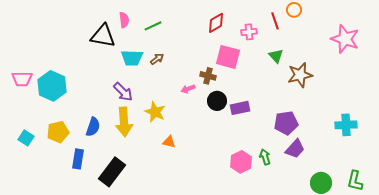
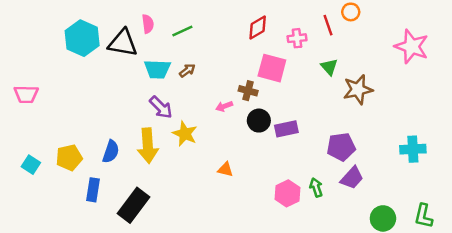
cyan hexagon: (52, 86) -> (82, 38), moved
purple arrow: (123, 92) -> (161, 107), moved
orange triangle: (169, 142) -> (225, 170), moved

